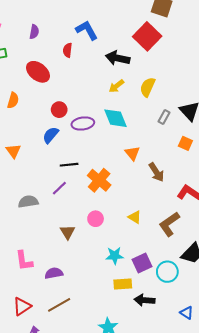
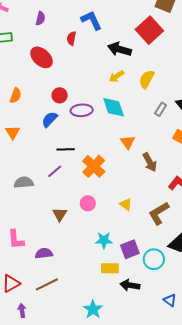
orange semicircle: (13, 100) -> (16, 95), moved

